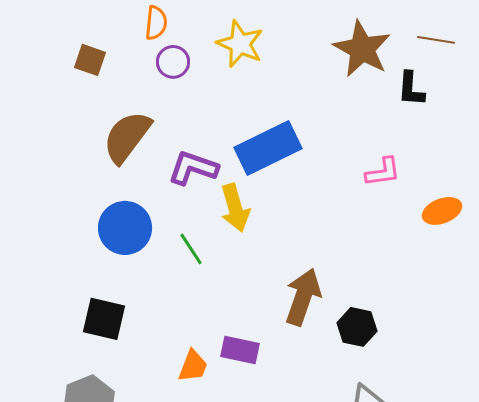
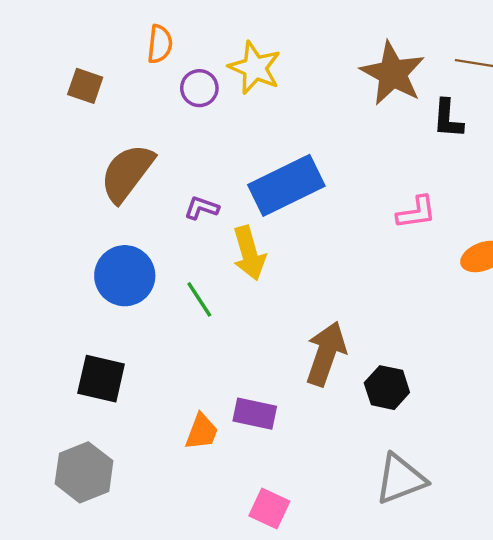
purple circle: (173, 62) -> (199, 88), moved
purple L-shape: (193, 168) -> (202, 208), size x0.6

